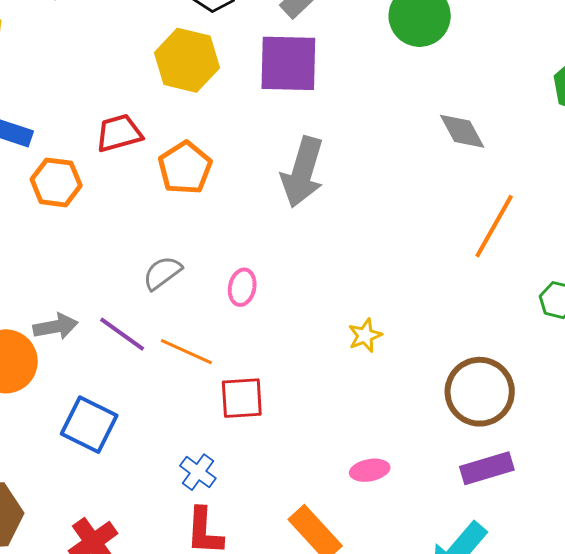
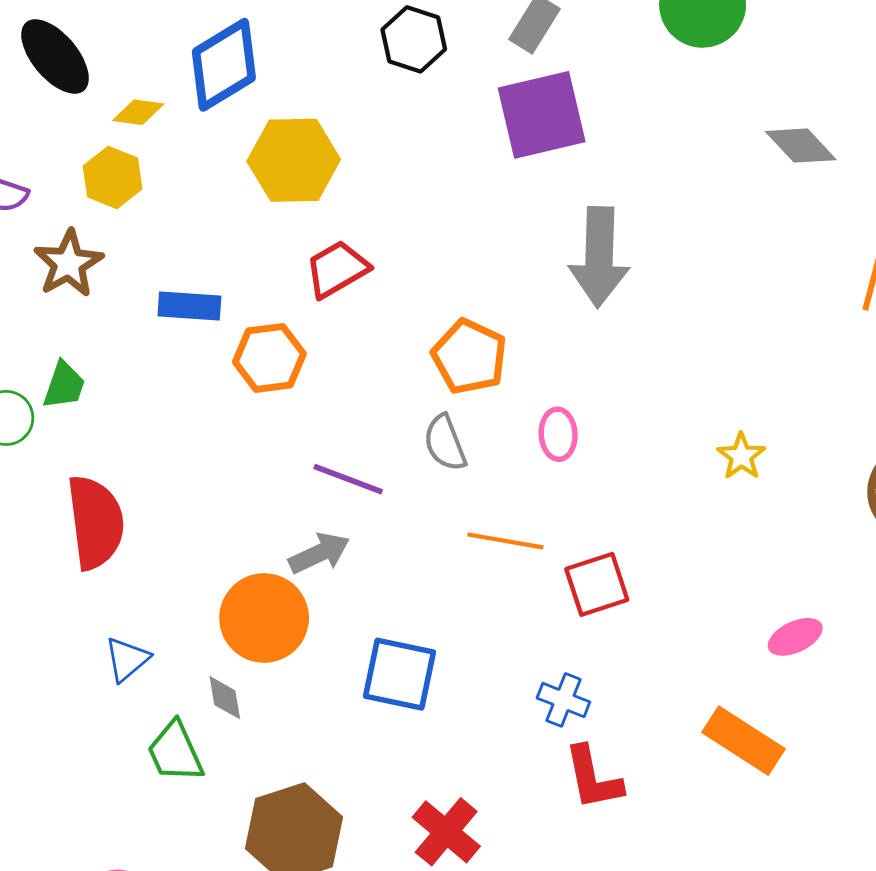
yellow hexagon: (187, 60) -> (294, 160), moved
orange pentagon: (185, 168) -> (469, 357), moved
gray semicircle: (162, 273) -> (445, 443), turned -60
purple line: (122, 334) -> (348, 479), moved

